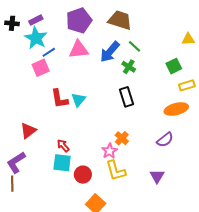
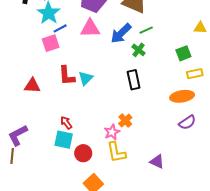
green line: (135, 46) -> (146, 30), turned -72
red triangle: (28, 131) -> (32, 86), moved, turned 36
purple semicircle: (165, 140) -> (187, 122), moved
purple triangle: (157, 176) -> (157, 162), turned -42

